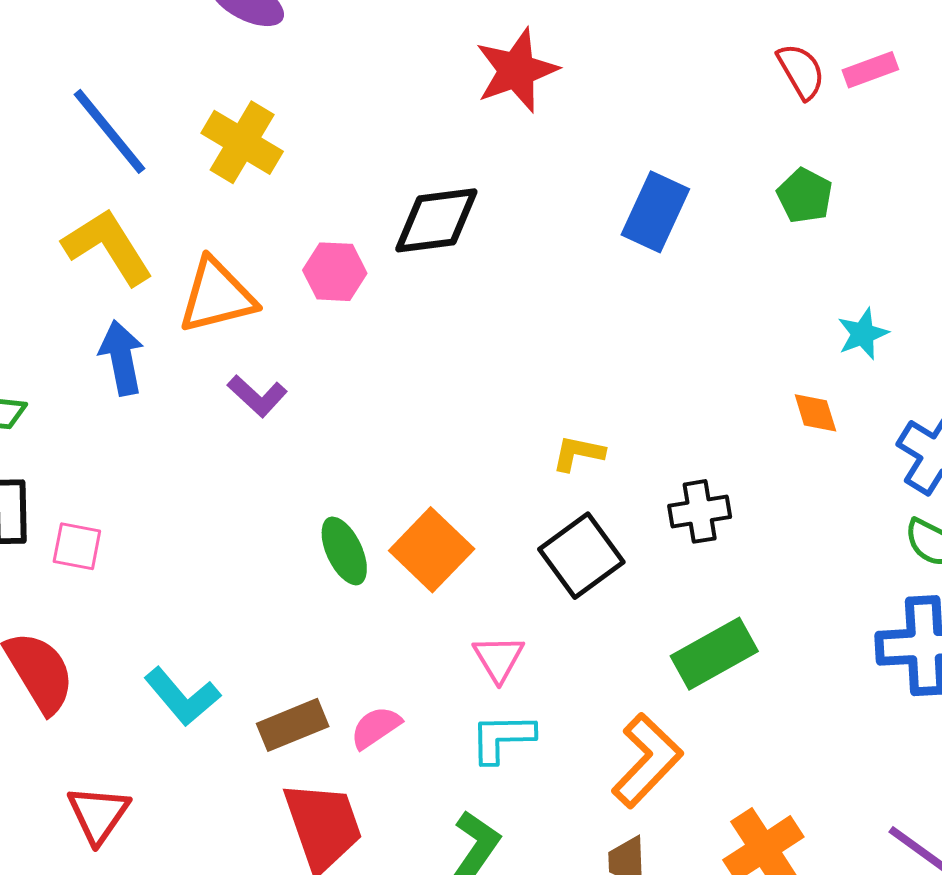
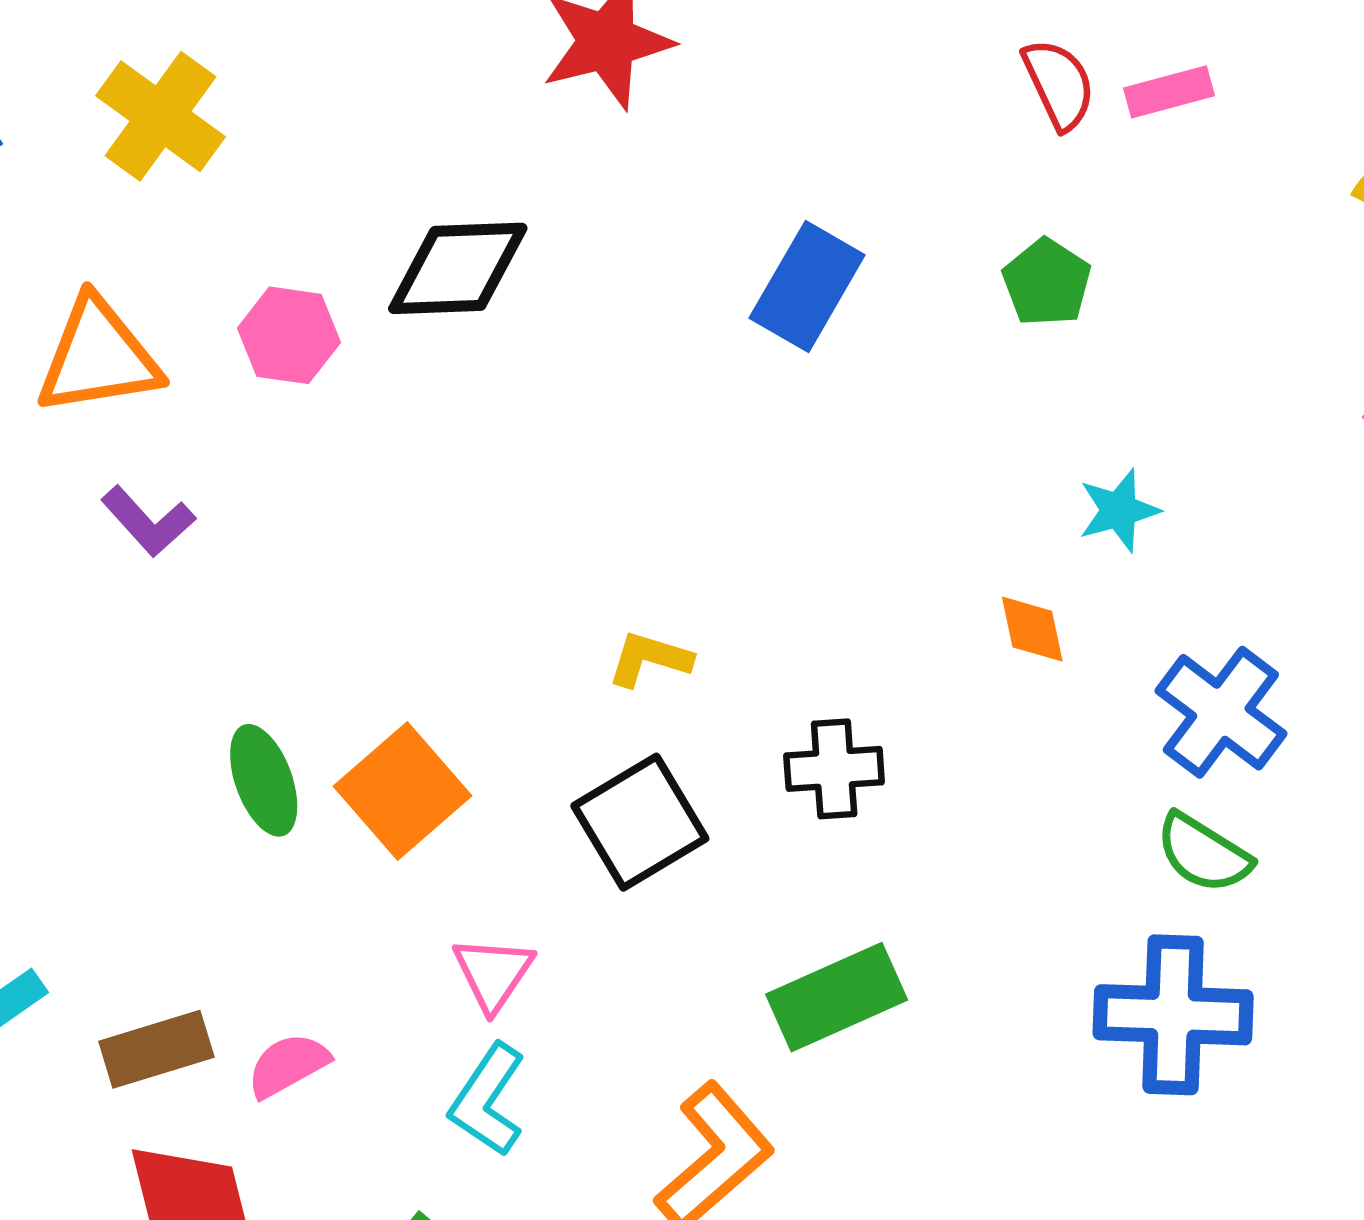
cyan L-shape: (502, 738) -> (488, 1100), turned -60

